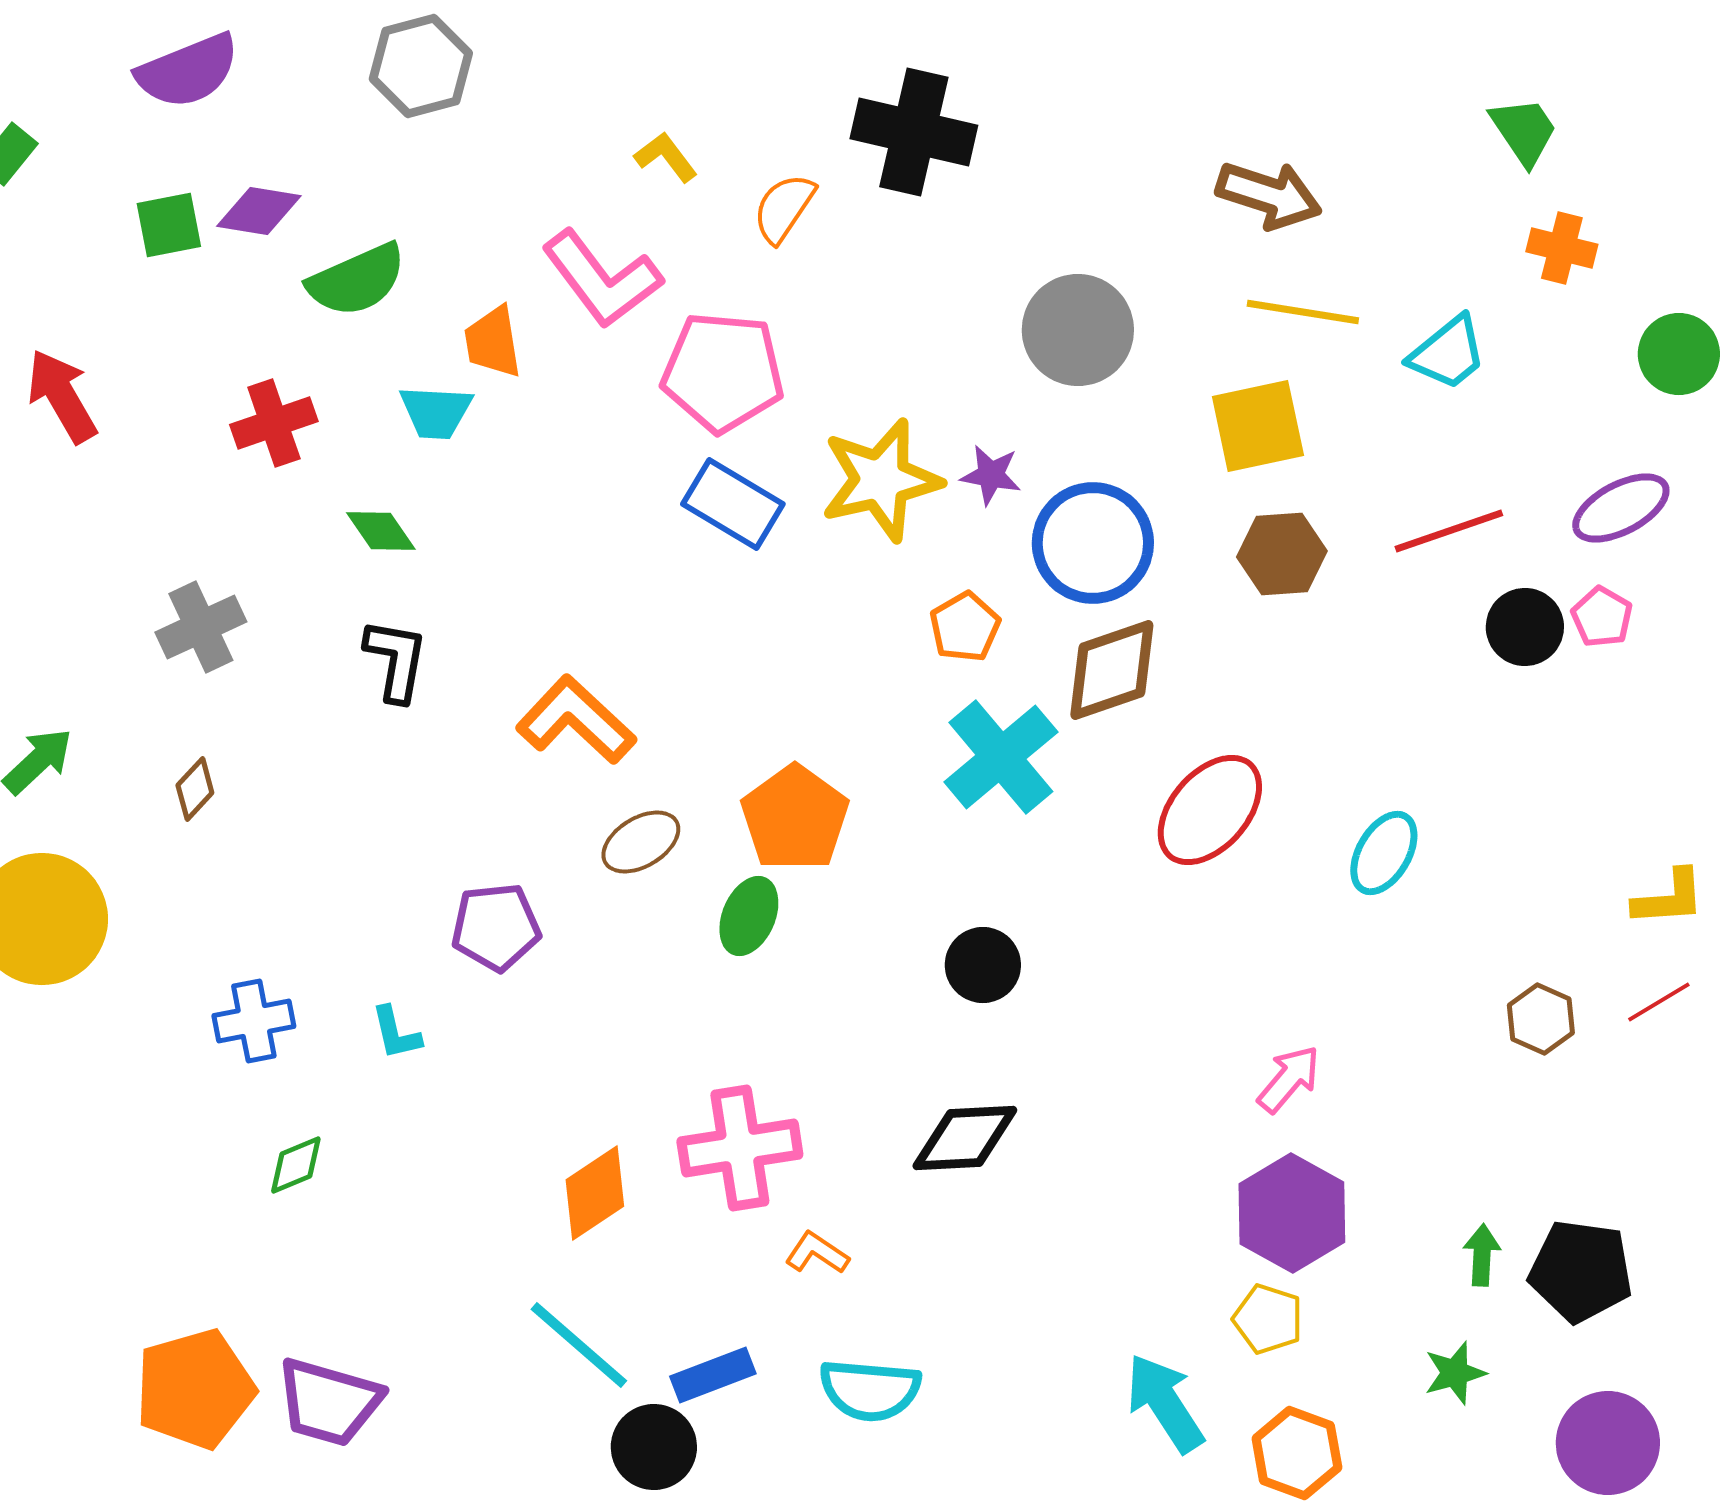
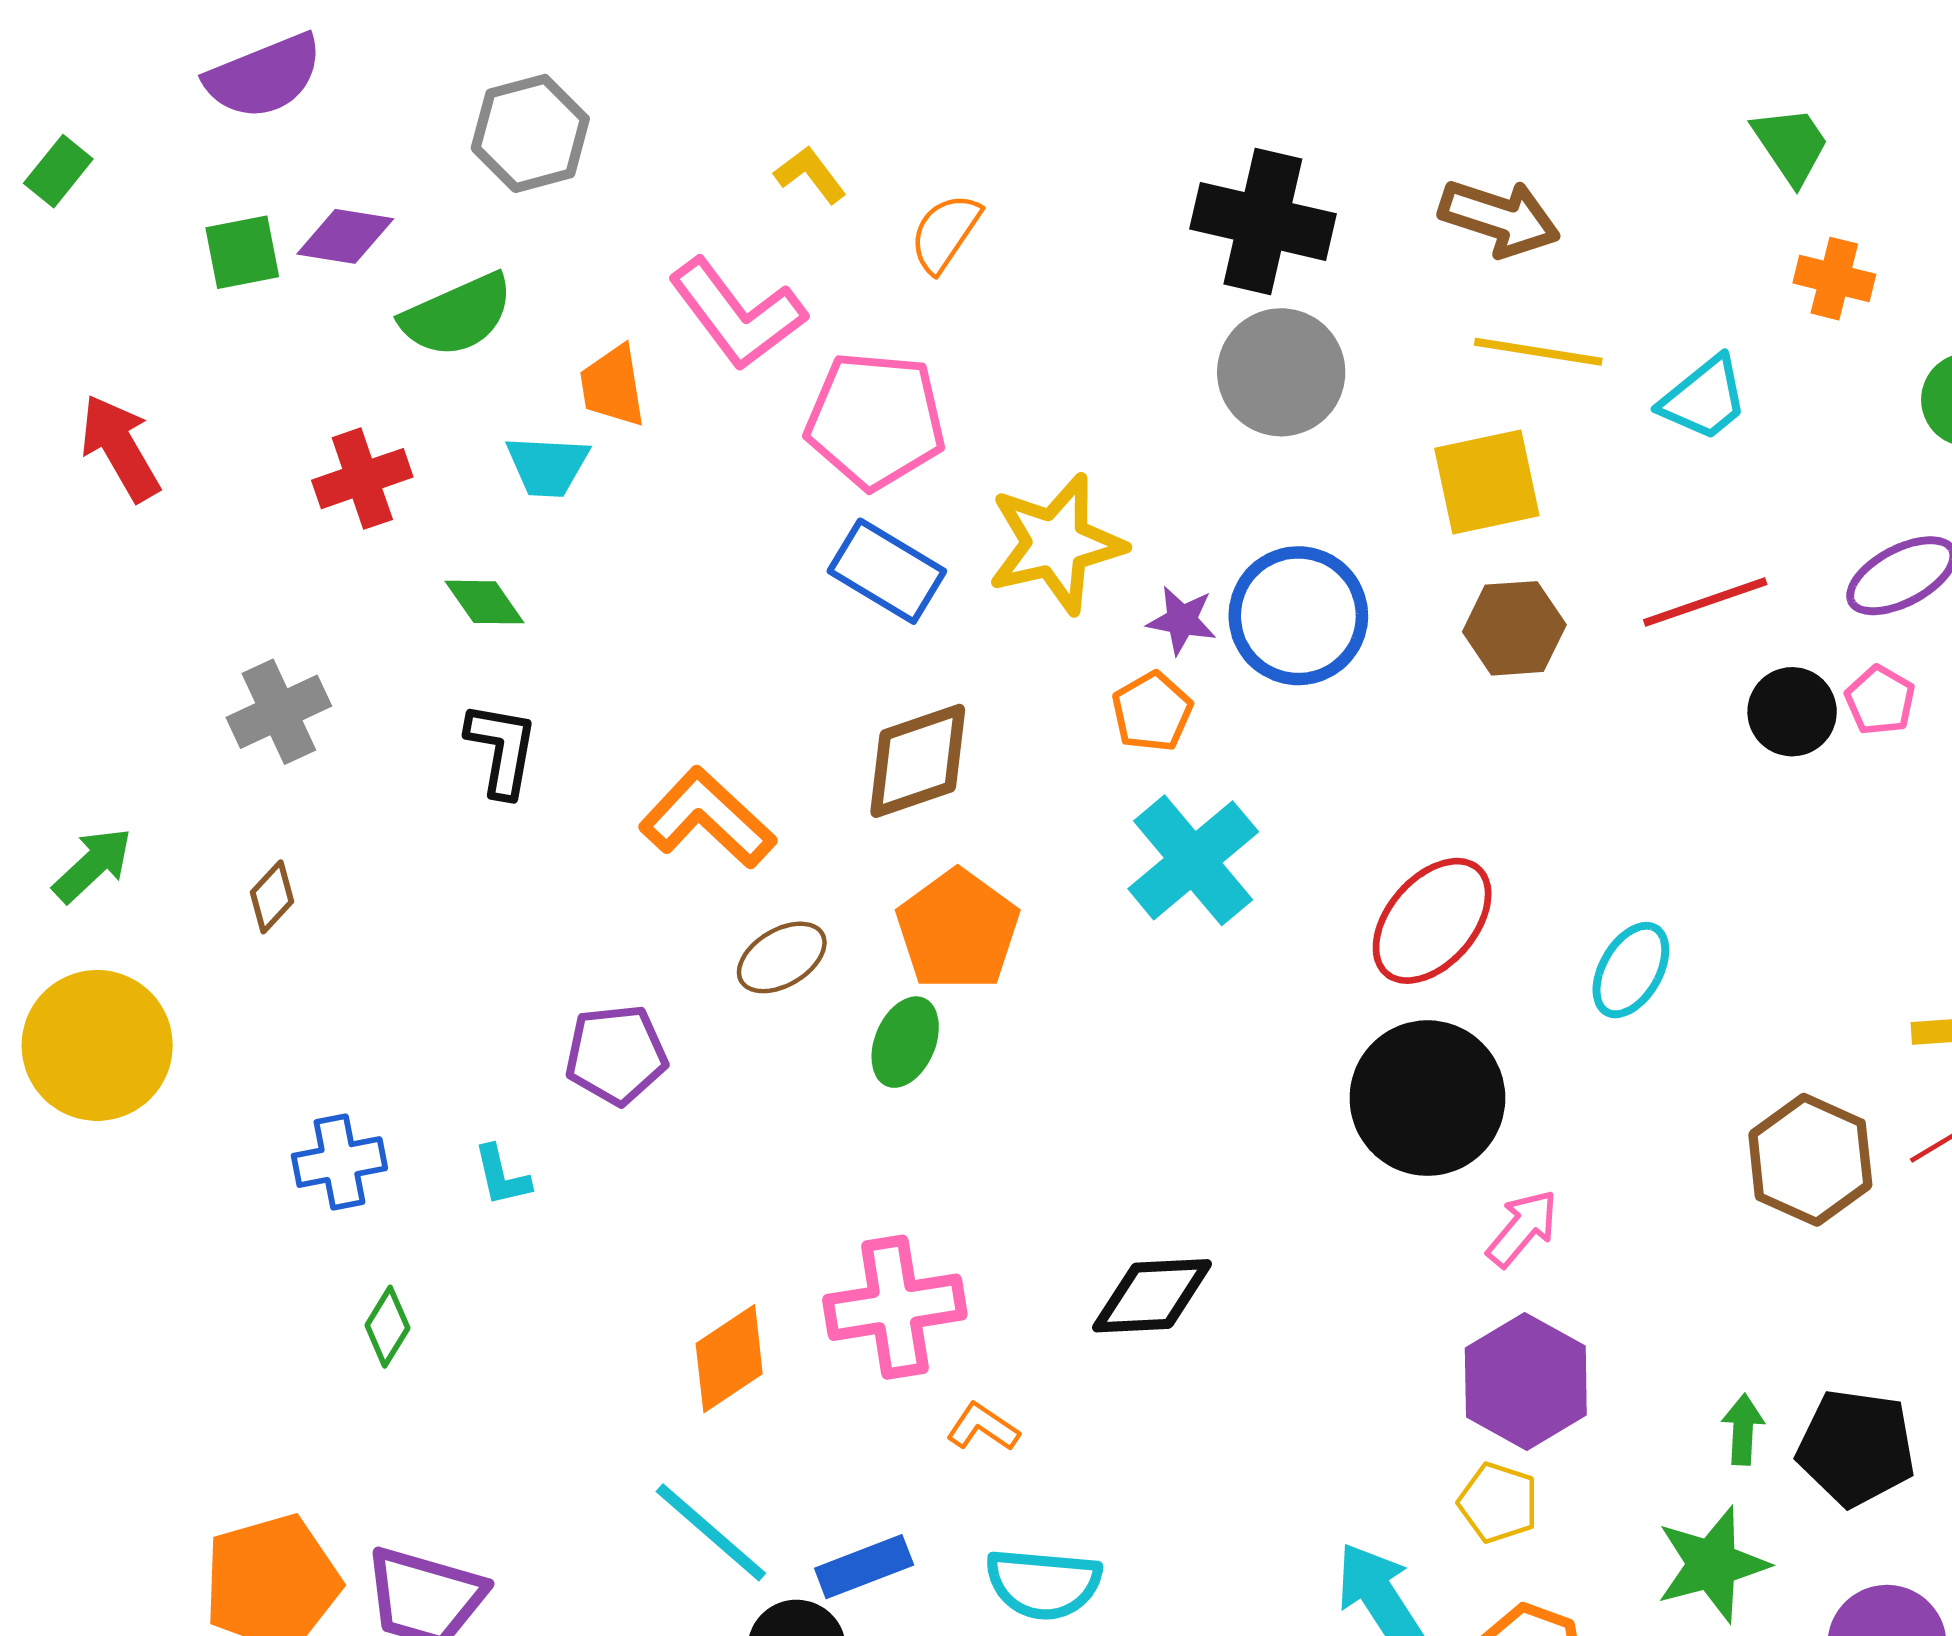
gray hexagon: (421, 66) -> (530, 133), moved
black cross: (914, 132) -> (1263, 221), moved
purple star: (991, 475) -> (1182, 620), moved
brown diamond: (1112, 670) -> (918, 761), moved
black circle: (983, 965) -> (1427, 1098), moved, size x1.8
brown hexagon: (1541, 1019) -> (1810, 1160), size x1.6
green diamond: (296, 1165) -> (387, 1327), turned -36
green star: (1455, 1373) -> (1712, 1564), size x1.6

